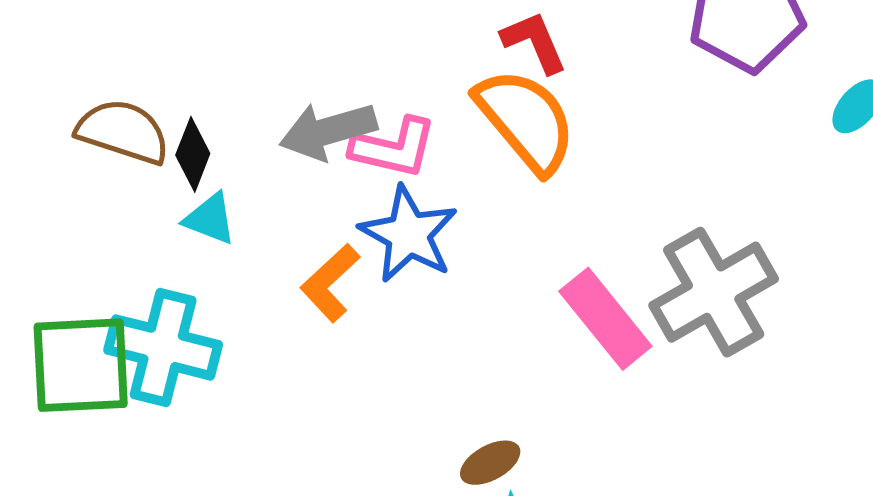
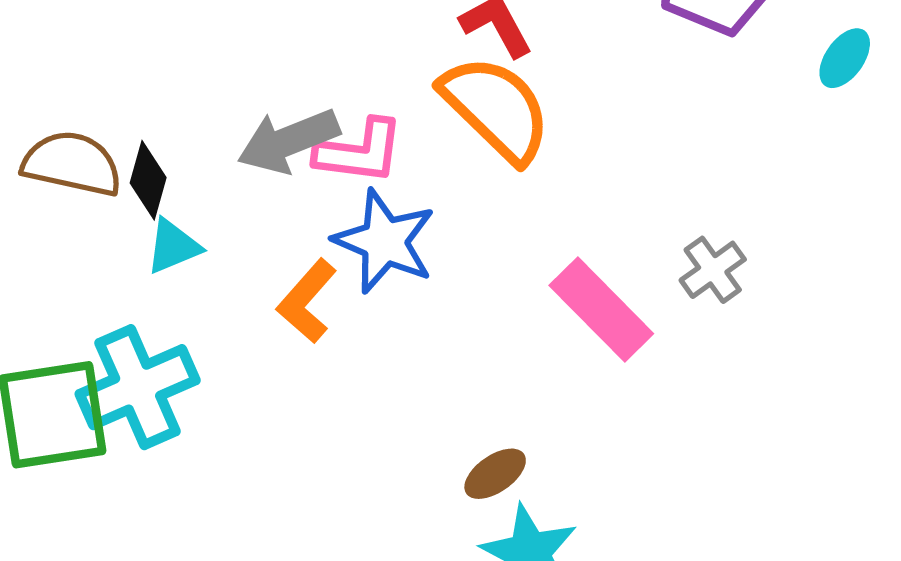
cyan triangle: (210, 219) -> (173, 246), turned -38
gray cross: (714, 292) -> (713, 270), size x0.5
cyan cross: (163, 347) -> (138, 387), turned -32

